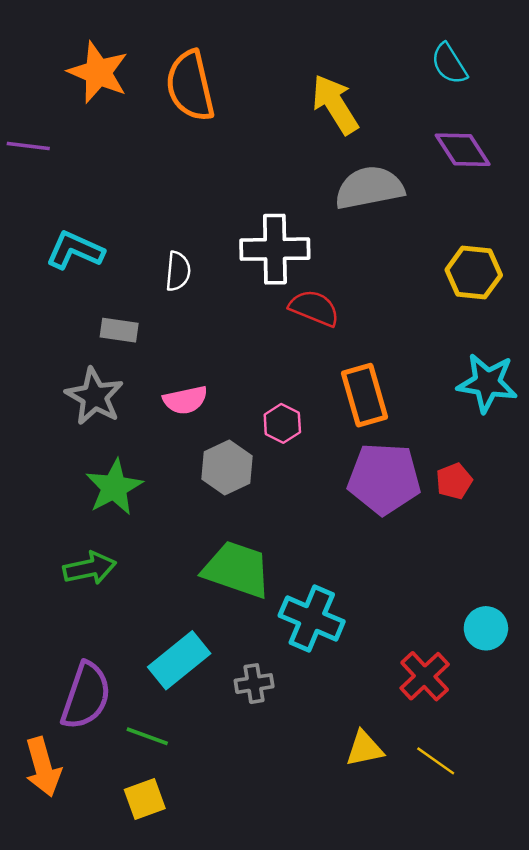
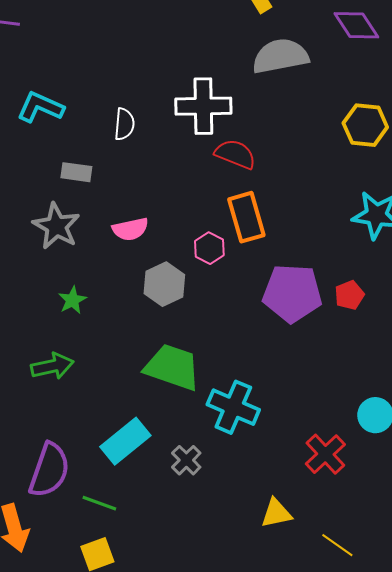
orange rectangle: (364, 395) -> (246, 217), moved
green star: (114, 487) -> (72, 300), size x0.6
gray cross: (254, 684) -> (186, 460), turned -36
yellow line: (436, 761) -> (337, 545), moved

